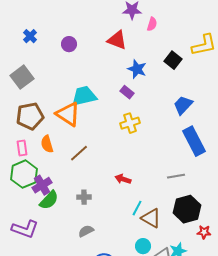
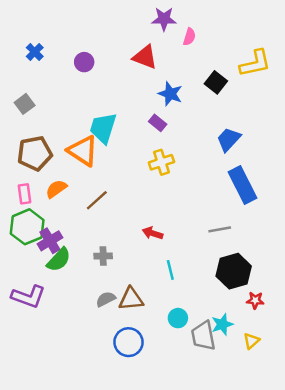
gray square: (22, 77) -> (25, 104), size x0.7
cyan trapezoid: (84, 96) -> (103, 128), turned -60
orange semicircle: (47, 144) -> (56, 189), turned 72
cyan line: (137, 208) -> (170, 270), turned -42
brown triangle: (151, 218) -> (131, 299), moved, turned -35

